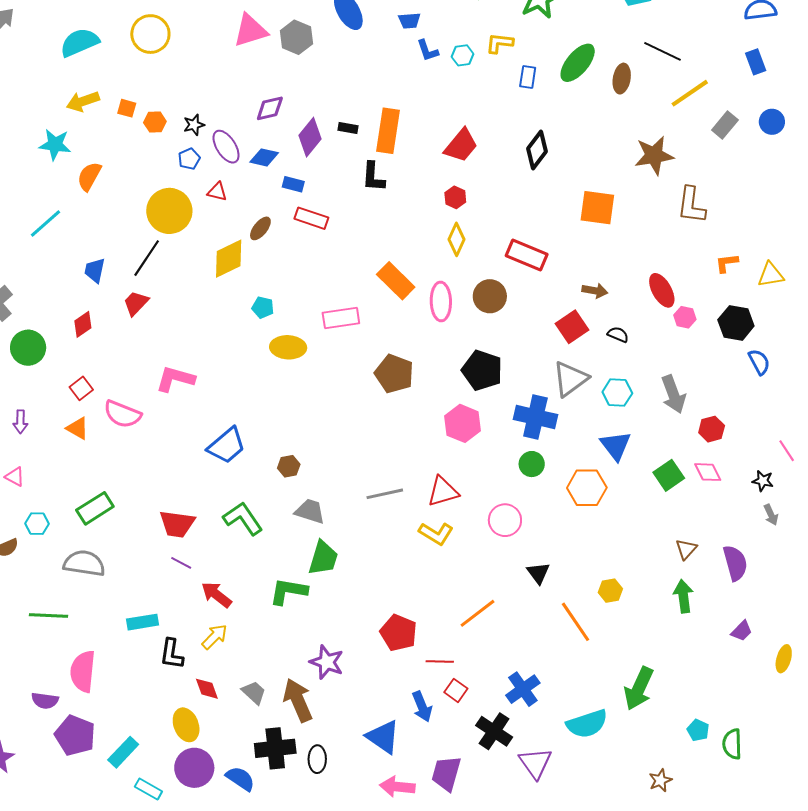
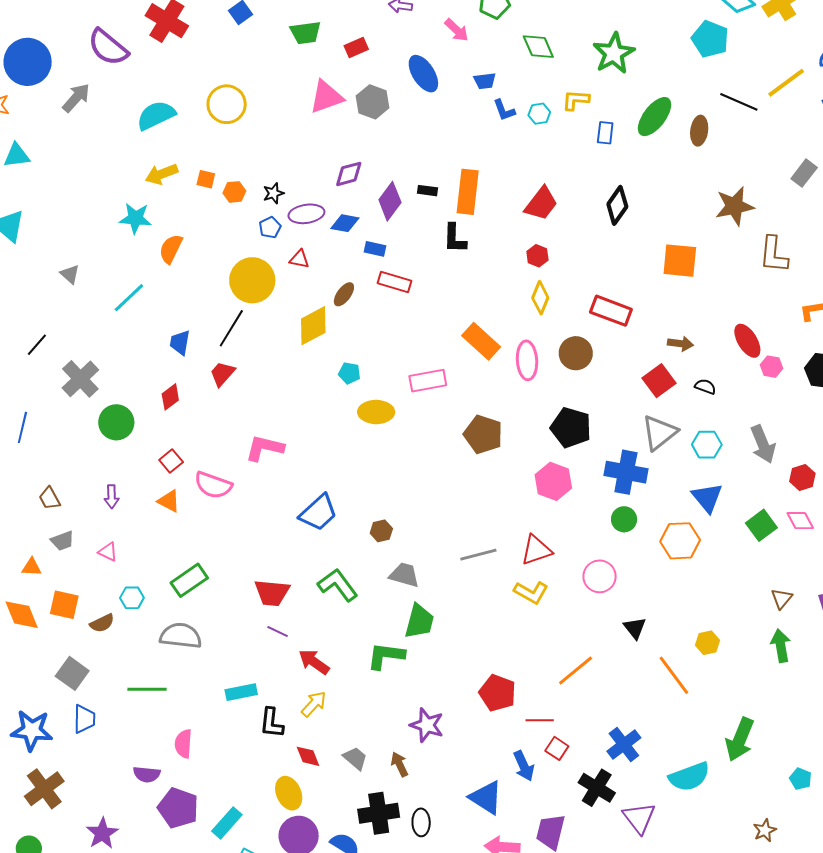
yellow line: (690, 93) -> (786, 83), moved
purple ellipse: (226, 147) -> (306, 214), turned -64
pink semicircle: (83, 671) -> (183, 744), size x0.7
brown arrow: (298, 700) -> (400, 764), size x0.6

